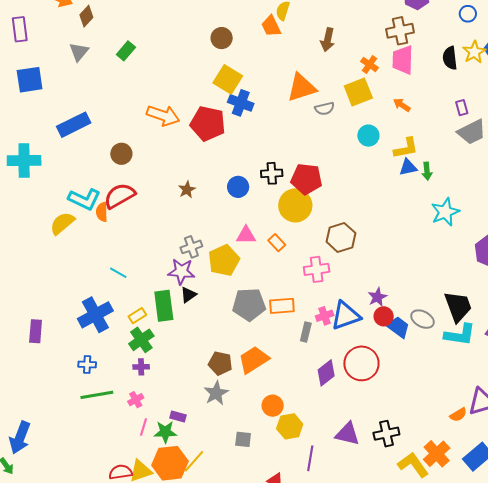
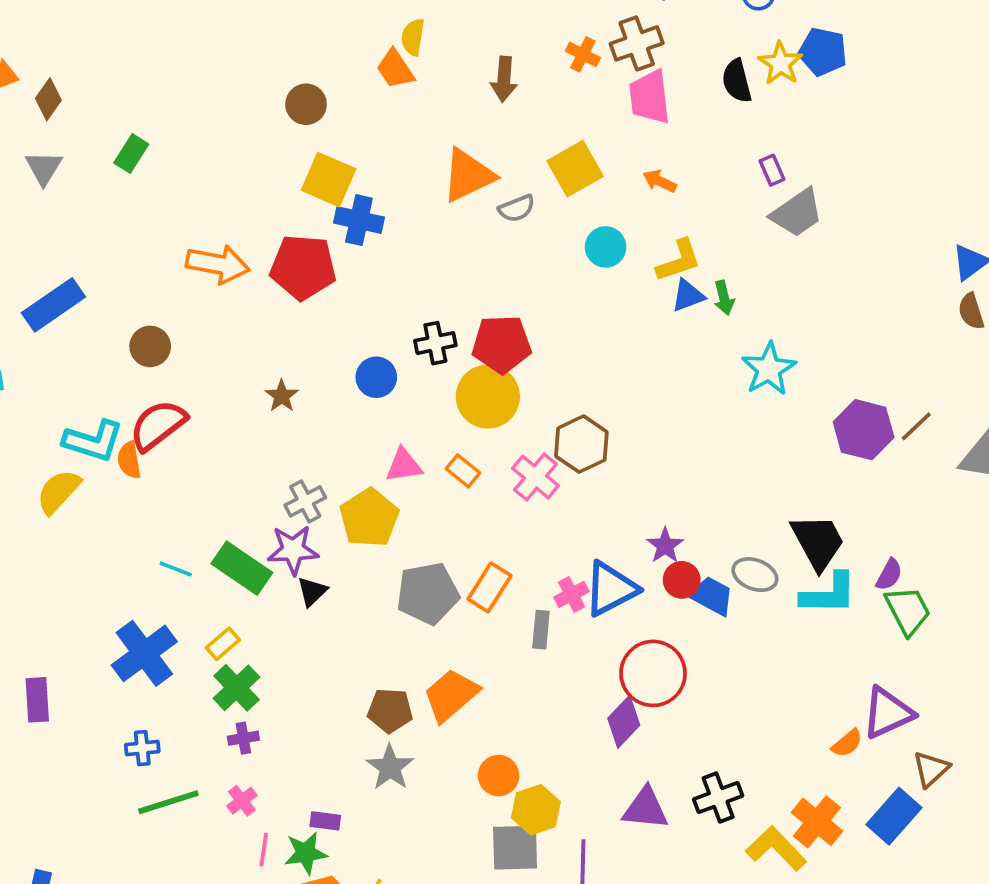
orange cross: (370, 65) -> (583, 54), moved
pink cross: (317, 269) -> (535, 477), moved, turned -35
green rectangle: (164, 306) -> (242, 568), moved, turned -40
orange rectangle: (282, 306) -> (490, 587), turned -45
purple diamond: (326, 373) -> (624, 722), moved
gray square: (243, 439) -> (515, 848), moved, size x1.6

